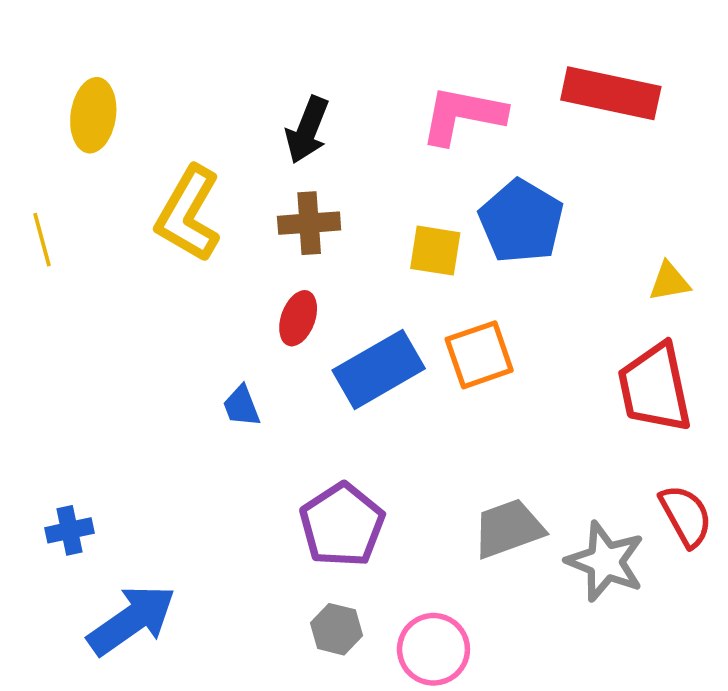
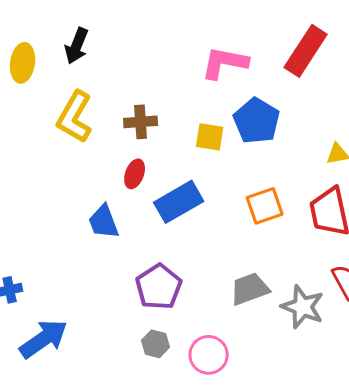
red rectangle: (611, 93) -> (306, 51), turned -69
black arrow: (307, 130) -> (77, 46), moved
orange square: (479, 355) -> (265, 206), moved
blue trapezoid: (241, 406) -> (104, 222), size x1.5

